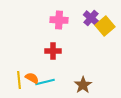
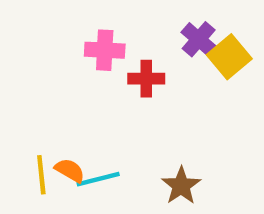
pink cross: (59, 20) -> (105, 50), moved
red cross: (53, 51) -> (146, 79), moved

